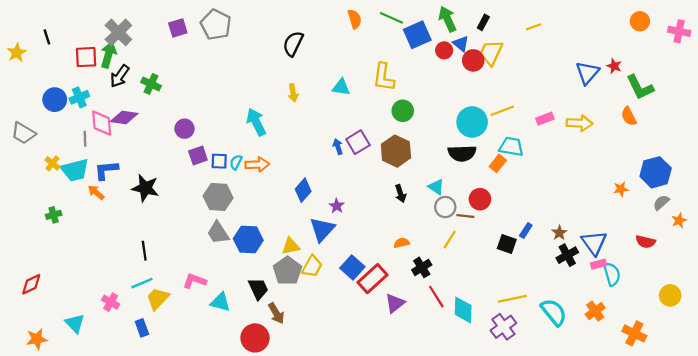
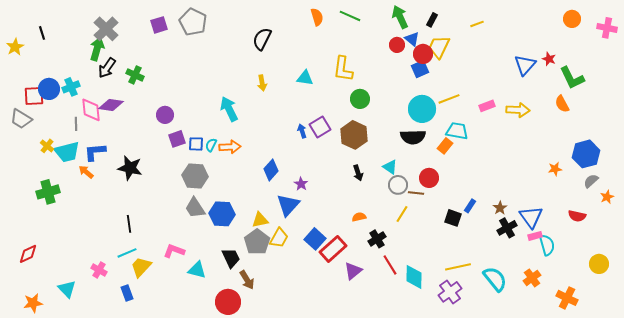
blue square: (417, 35) -> (420, 69), moved, size x0.7
red square: (86, 57) -> (34, 96), moved
green cross: (54, 215) -> (48, 192), size x1.6

